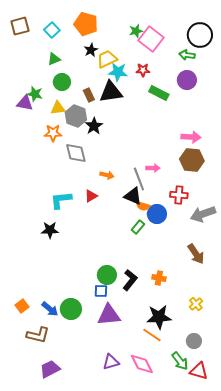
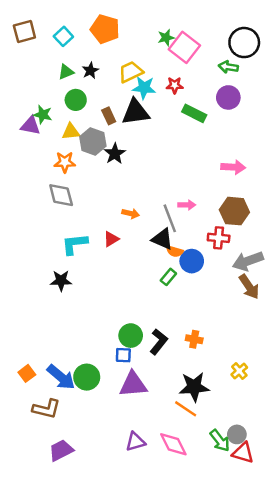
black star: (91, 50) -> (90, 71), moved
gray diamond: (76, 153) -> (61, 195), moved
brown hexagon: (192, 160) -> (234, 211), moved
brown arrow: (196, 254) -> (249, 287), moved
blue arrow: (50, 309) -> (61, 377), size x1.4
gray circle: (194, 341) -> (237, 434), moved

